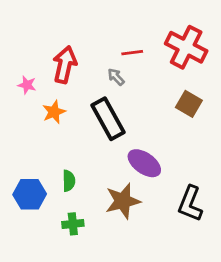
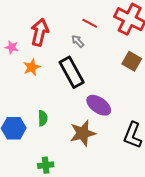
red line: (132, 53) -> (90, 23), turned 35
green cross: (73, 224) -> (46, 165), moved

